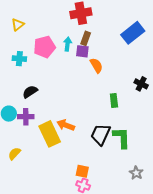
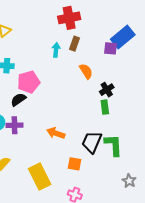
pink pentagon: (45, 47) -> (29, 82), moved
purple square: (82, 51) -> (110, 48), moved
black cross: (141, 84) -> (107, 90), moved, turned 32
yellow rectangle: (50, 134) -> (40, 176), moved
orange square: (82, 171) -> (74, 164), moved

